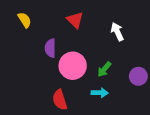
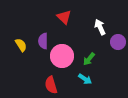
yellow semicircle: (25, 20) -> (21, 45), moved
purple circle: (138, 76) -> (118, 42), moved
cyan arrow: (100, 93) -> (85, 79), turned 32

